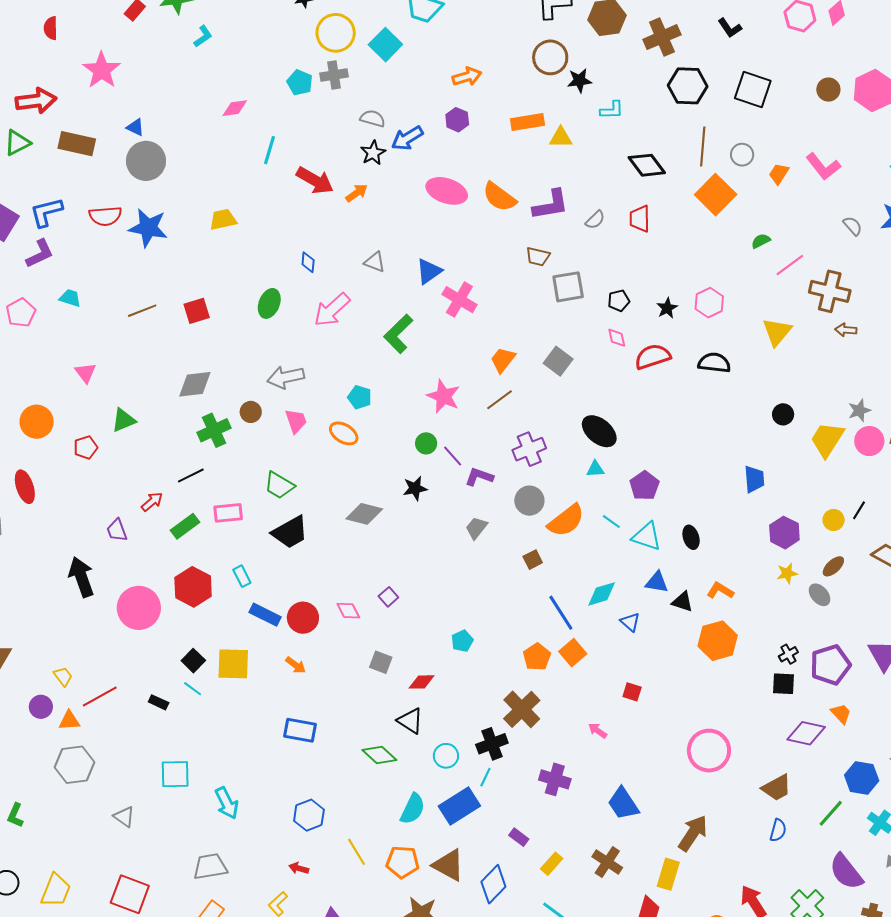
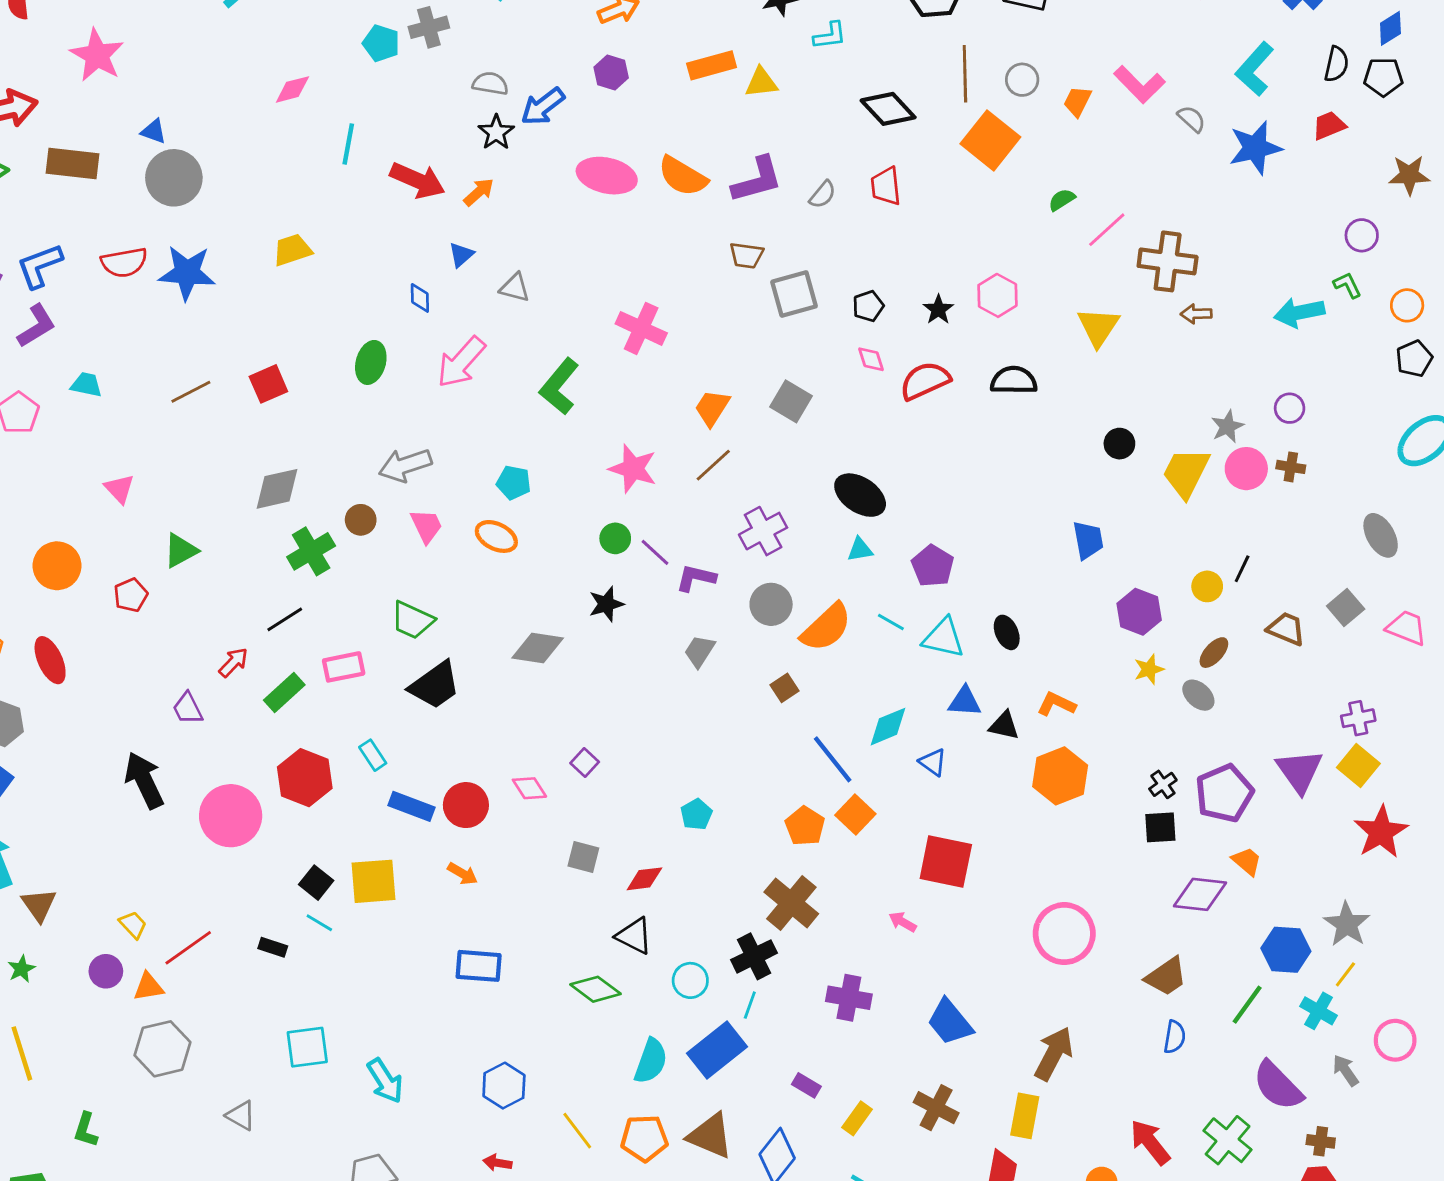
gray semicircle: (853, 226) -> (1192, 119), moved
blue triangle: (429, 271) -> (461, 255), moved, size x0.7
red square: (632, 692) -> (946, 861), size x2.0

